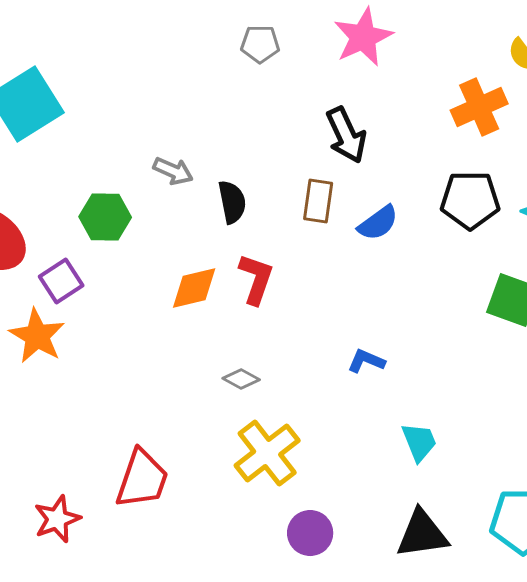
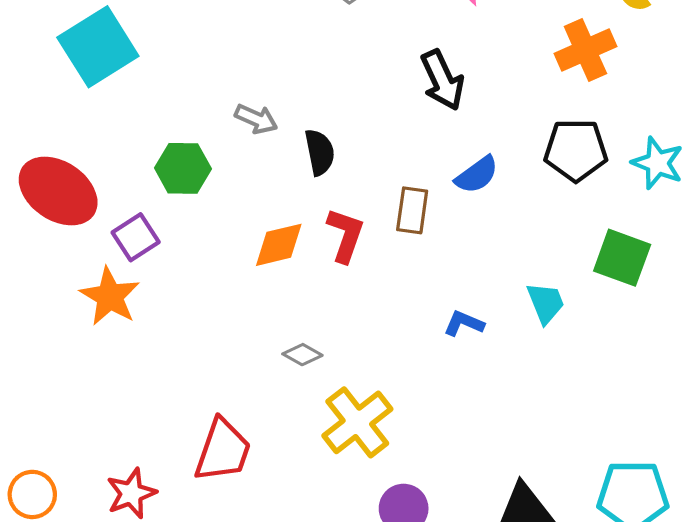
brown rectangle: (318, 201) -> (412, 210), moved
gray diamond: (241, 379) -> (302, 355), moved
cyan trapezoid: (419, 442) -> (546, 303), moved

